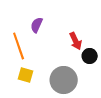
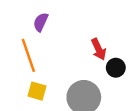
purple semicircle: (37, 25) -> (41, 22), moved

